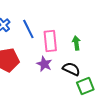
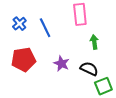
pink rectangle: (50, 41) -> (80, 14), moved

